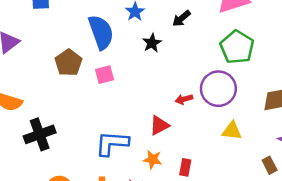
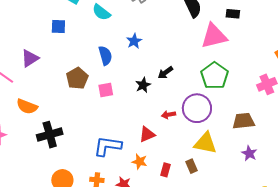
black arrow: (181, 18) -> (165, 73), moved
blue semicircle: (101, 32) -> (105, 56), size x0.7
black star: (152, 43) -> (143, 85), moved
yellow triangle: (232, 131) -> (205, 143), size x1.4
brown rectangle: (270, 165) -> (191, 166), moved

